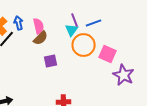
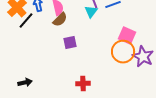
orange circle: (84, 45) -> (123, 52), moved

